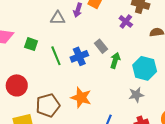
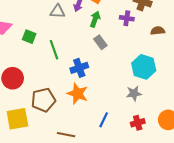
purple cross: (126, 21) -> (127, 18), turned -32
blue cross: (79, 56) -> (79, 68), moved
green arrow: (115, 60) -> (95, 19), moved

